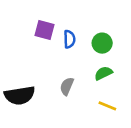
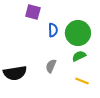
purple square: (45, 30) -> (33, 12), moved
green circle: (102, 43) -> (78, 33), size x1.6

